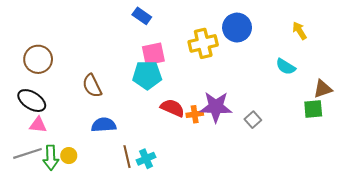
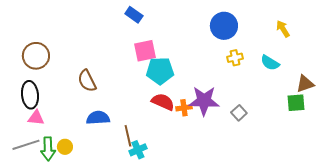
yellow cross: (203, 43) -> (235, 58), moved, size x0.6
cyan pentagon: (147, 75) -> (160, 71), moved
black ellipse: (32, 101) -> (30, 95), turned 52
brown line: (127, 157) -> (128, 136), moved

